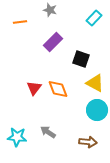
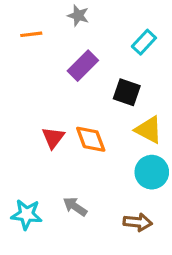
cyan rectangle: (94, 18) -> (144, 42), moved

